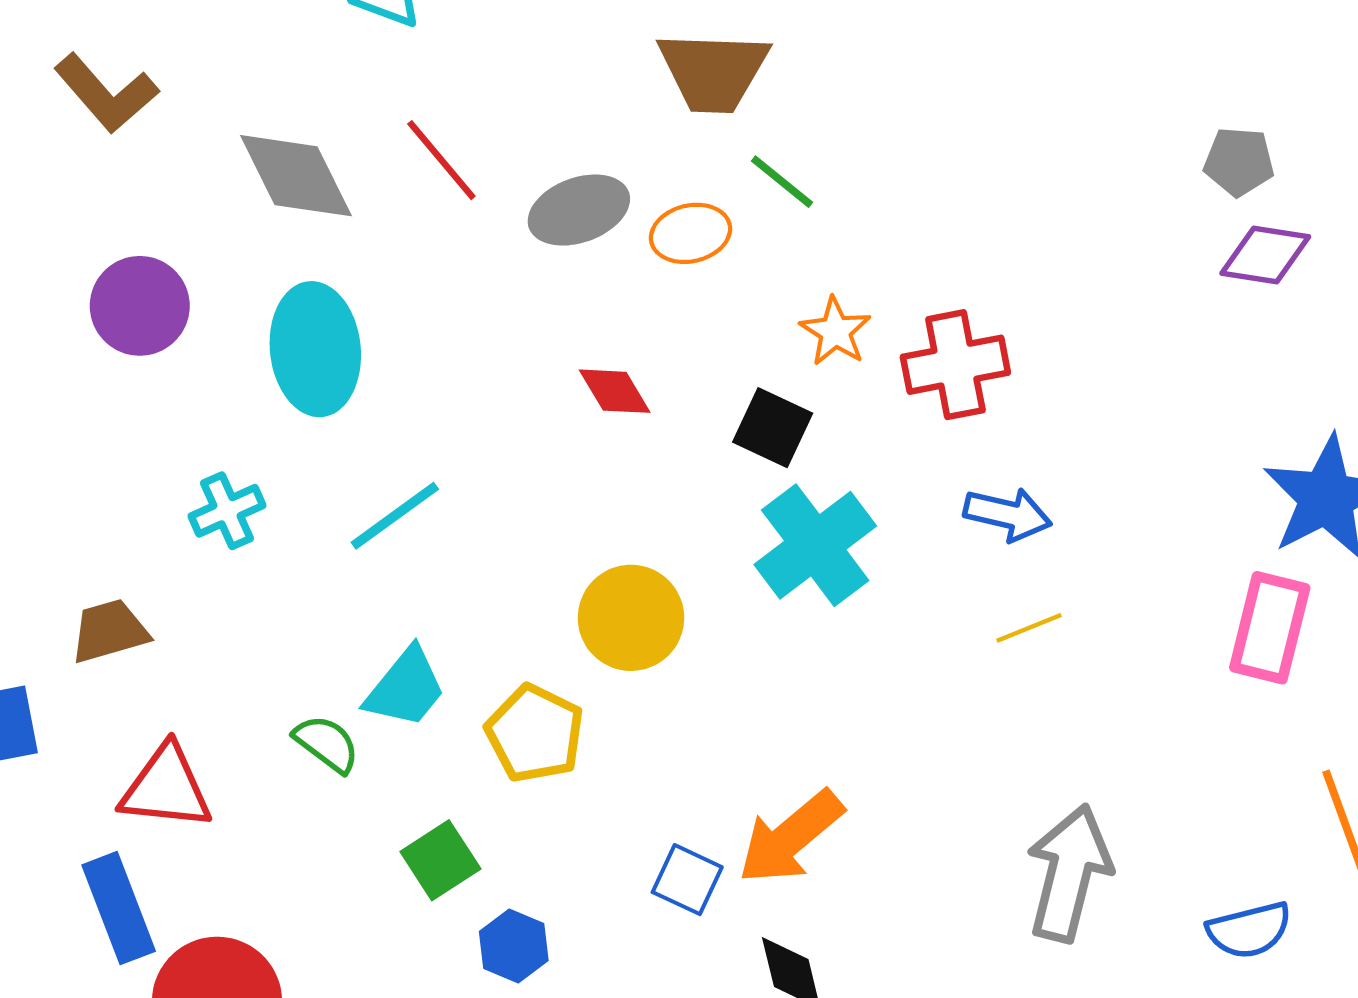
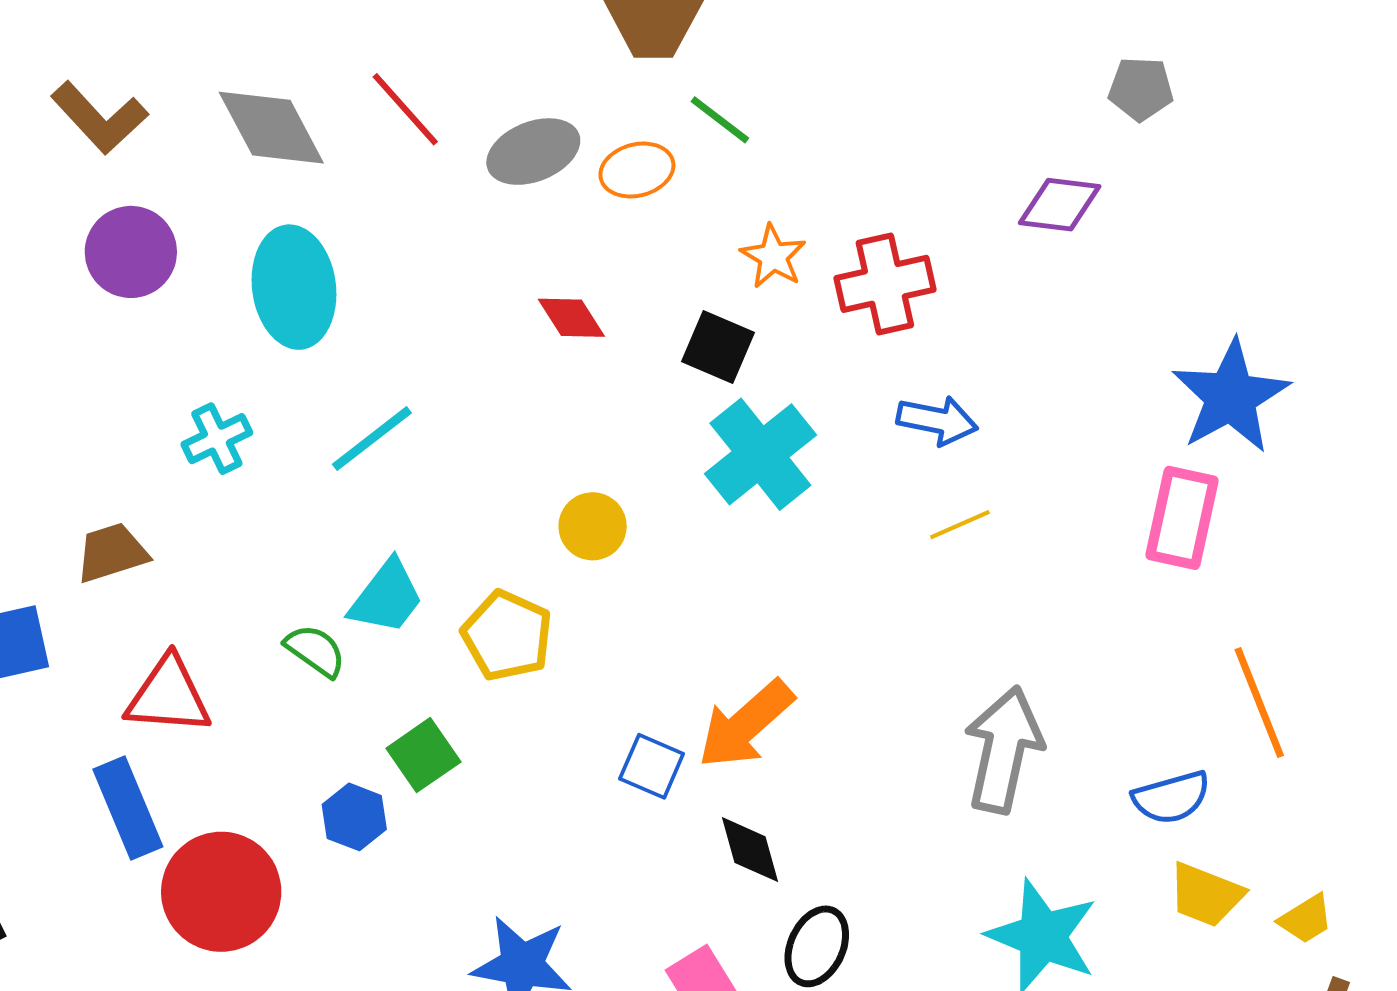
brown L-shape: (106, 93) -> (99, 118), moved
purple diamond: (1265, 255) -> (1060, 205), moved
yellow circle: (631, 618) -> (593, 526), size x0.7
blue hexagon: (514, 946) -> (354, 817), moved

